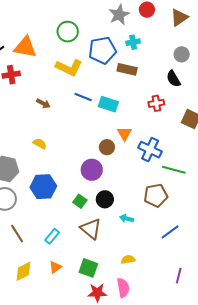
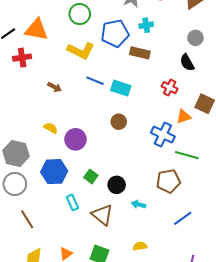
red cross: (156, 103) -> (170, 88), turned 35
orange triangle: (124, 134) -> (184, 117), moved, turned 42
brown circle: (107, 147) -> (119, 122), moved
purple circle: (92, 170) -> (76, 139), moved
green square: (80, 201) -> (91, 176), moved
cyan rectangle: (52, 236) -> (72, 203), moved, turned -63

